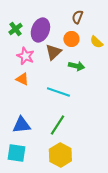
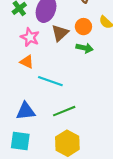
orange circle: (71, 39) -> (83, 27), moved
cyan line: (58, 92) -> (50, 81), moved
green line: (57, 125) -> (64, 111), turned 35

